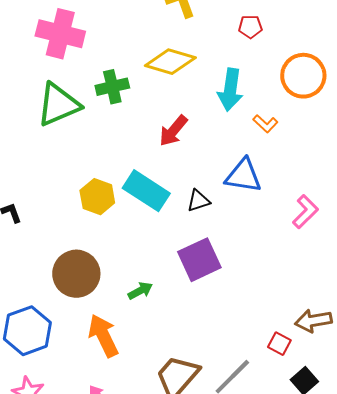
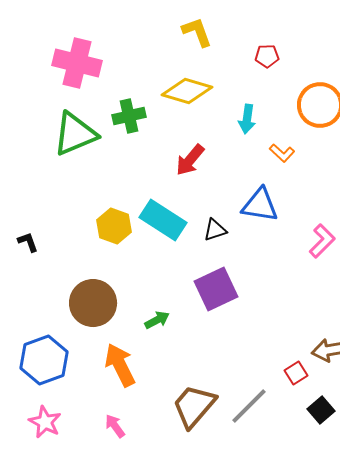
cyan arrow: (230, 90) -> (247, 119), size x0.7
red square: (279, 344) -> (296, 373), turned 30

